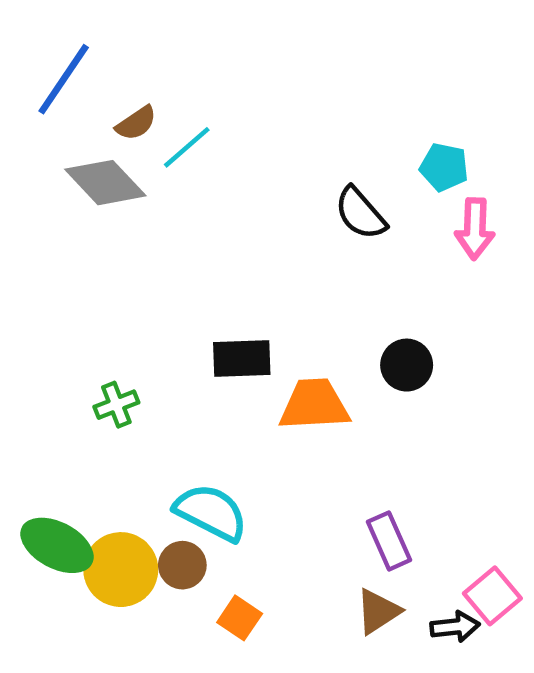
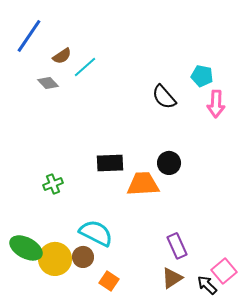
gray diamond: (105, 183) -> (48, 83), size x0.6
black circle: (407, 365) -> (169, 163), moved
black arrow: (455, 627) -> (207, 285), turned -130

